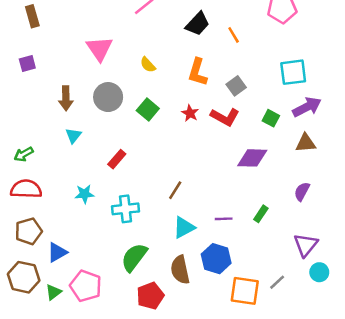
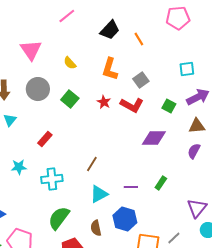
cyan square: (293, 72) -> (187, 69), size x0.7
purple semicircle: (302, 191) -> (194, 151), moved
brown semicircle: (180, 270) -> (96, 228), size x0.7

